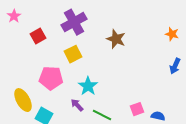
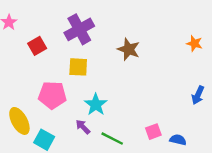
yellow square: (73, 54) -> (78, 67), turned 30
blue arrow: (175, 66) -> (198, 95), moved

